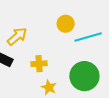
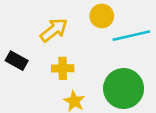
yellow arrow: (17, 36) -> (54, 30), moved

